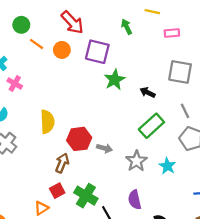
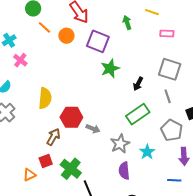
black arrow: (148, 92) -> (138, 84), turned -96
gray line: (185, 111) -> (168, 96), moved
purple semicircle: (135, 200) -> (124, 171), moved

